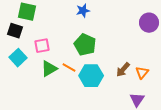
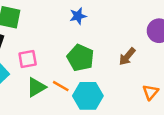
brown arrow: (123, 70) -> (127, 57), moved

